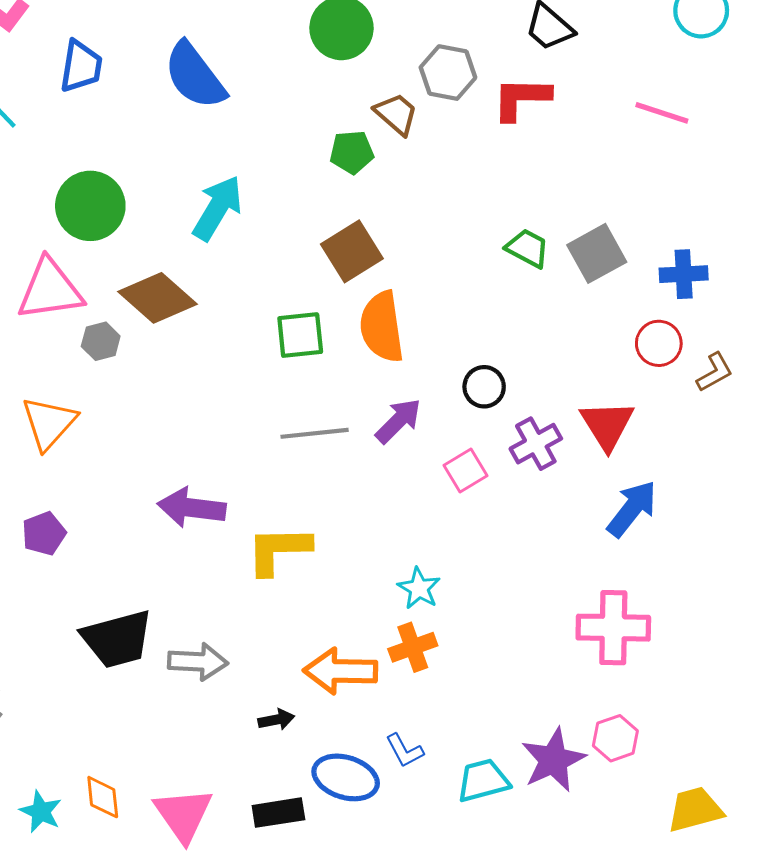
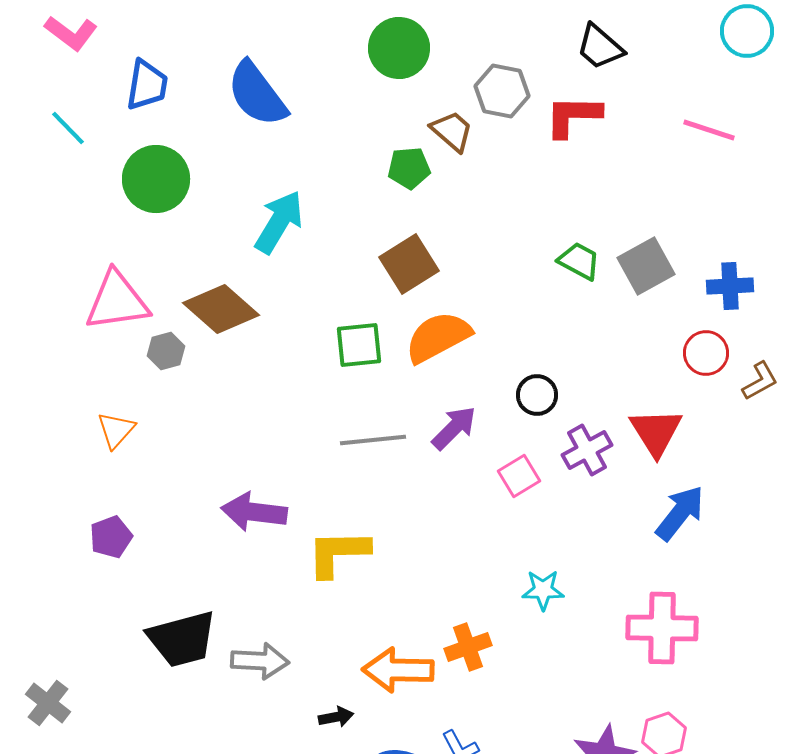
green circle: (90, 206) -> (156, 179), moved
orange semicircle: (382, 327) -> (438, 337), turned 70
orange triangle: (49, 423) -> (116, 430), size x0.7
cyan star: (419, 588) -> (543, 590), moved, turned -30

